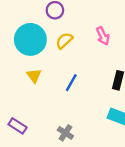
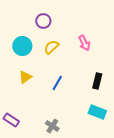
cyan circle: (30, 39) -> (22, 46), size x0.7
yellow triangle: (34, 76) -> (25, 77), turned 32

